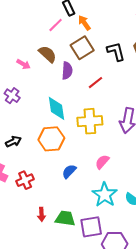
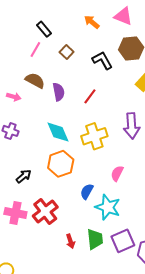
orange arrow: (84, 23) -> (92, 22), moved
brown square: (82, 48) -> (67, 52), moved, size x0.6
red cross: (25, 180) -> (45, 211), size x1.4
cyan star: (105, 195) -> (108, 207), moved
green trapezoid: (65, 218) -> (95, 239), turned 90

